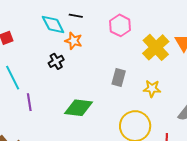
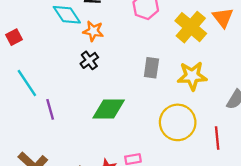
black cross: (56, 61) -> (89, 60), moved
yellow star: (152, 89) -> (192, 76), size x1.4

